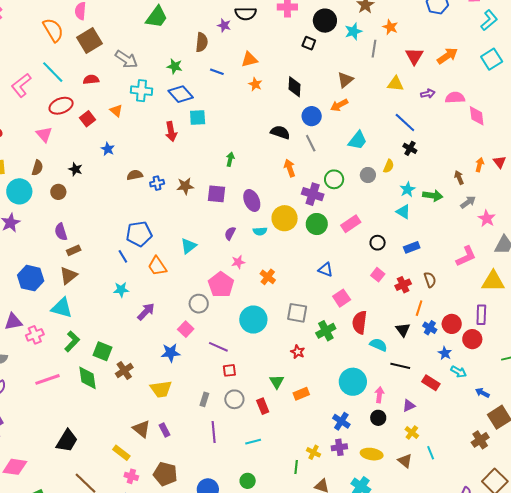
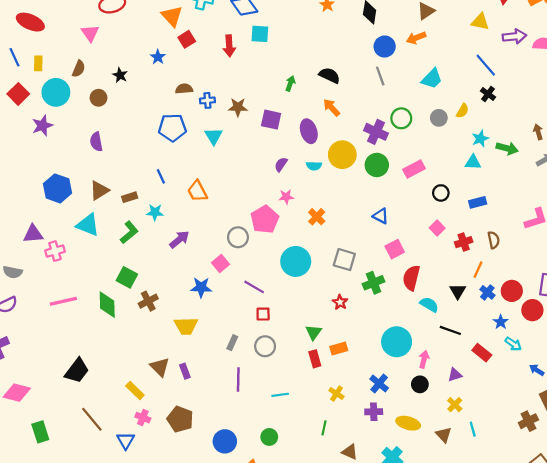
purple arrow: (428, 94) -> (514, 36), size x1.5
orange triangle: (116, 111) -> (172, 16), size x1.5
red square: (88, 119) -> (187, 39), moved
black semicircle: (280, 132) -> (330, 75), moved
orange arrow: (290, 168) -> (332, 108), moved, turned -30
cyan triangle: (403, 212) -> (473, 162), turned -35
blue pentagon: (139, 234) -> (172, 128), moved
cyan triangle: (188, 246) -> (214, 136), moved, turned -30
brown rectangle: (74, 250) -> (130, 197), moved
green L-shape: (72, 341) -> (129, 232), moved
red rectangle: (263, 406) -> (315, 359), moved
yellow cross: (314, 452) -> (336, 394), moved

